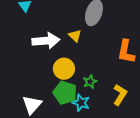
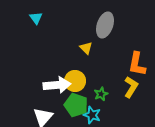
white arrow: (46, 41) -> (57, 85), moved
yellow L-shape: (120, 95) -> (131, 87), moved

